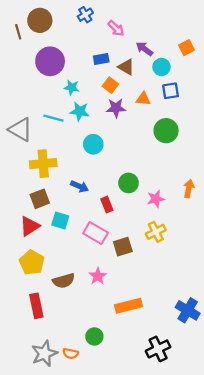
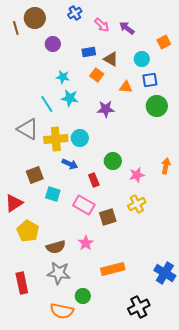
purple arrow: (144, 49) -> (127, 28), moved
purple circle: (50, 61) -> (53, 44), moved, size x0.6
purple star: (116, 108) -> (106, 109), moved
cyan line: (53, 118) -> (47, 104), turned 42
gray triangle: (20, 130) -> (28, 129), moved
green circle: (166, 131) -> (157, 106), moved
cyan circle: (93, 144) -> (80, 138), moved
yellow cross: (43, 164) -> (56, 139), moved
red triangle: (30, 226) -> (14, 203), moved
red rectangle: (36, 306) -> (22, 283), moved
gray star: (44, 354) -> (59, 273), moved, turned 30
orange semicircle: (71, 354) -> (62, 311), size x1.6

